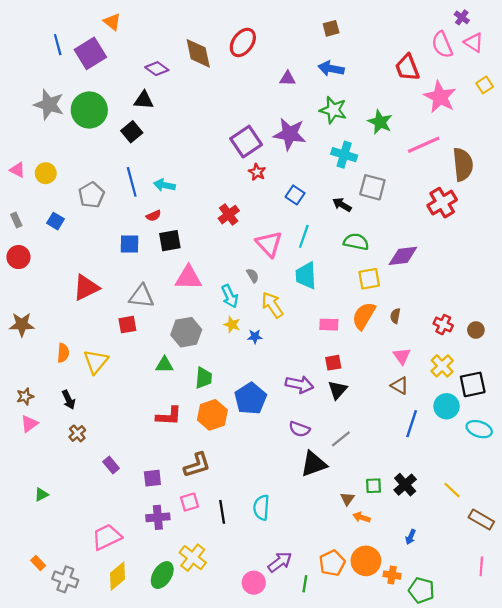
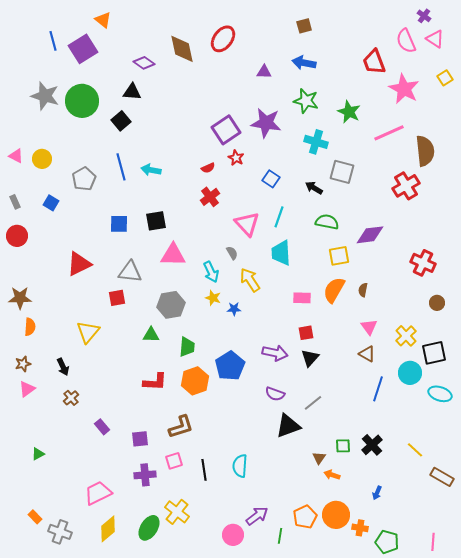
red semicircle: (154, 216) -> (208, 168), moved
red cross: (443, 325) -> (423, 263), moved, size x1.4
orange semicircle: (63, 353) -> (30, 327), moved
pink line: (481, 566) -> (433, 542), moved

